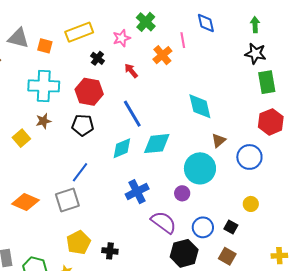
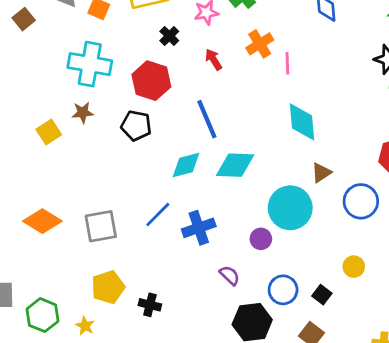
pink line: (183, 40) -> (287, 63), moved
blue line: (80, 172) -> (158, 214), moved
purple semicircle: (164, 222) -> (230, 275), size x0.6

